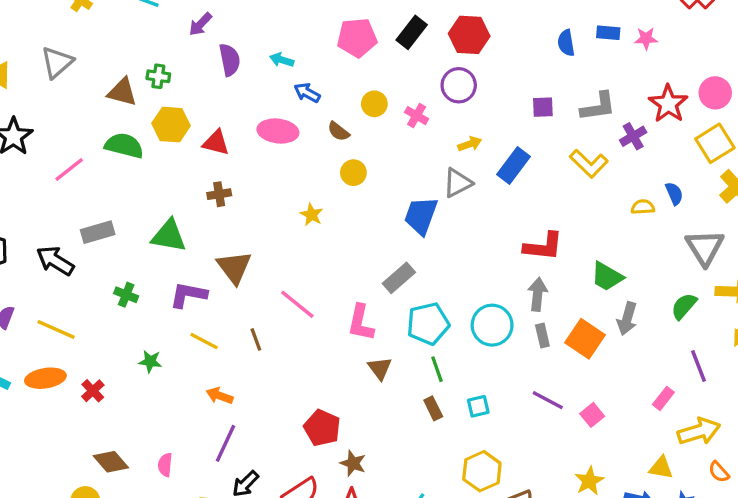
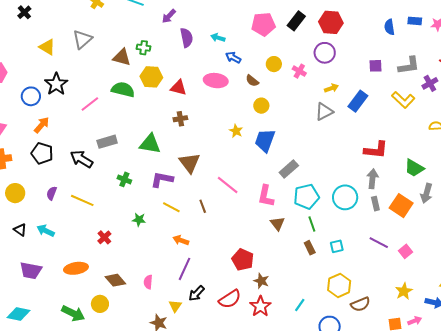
blue trapezoid: (421, 216) -> (265, 140), moved
orange ellipse: (45, 378) -> (76, 268), moved

